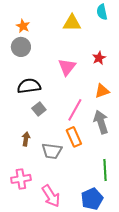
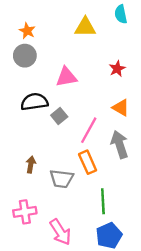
pink triangle: (67, 67) -> (66, 77), moved, turned 42
orange triangle: (102, 91) -> (121, 108), turned 49
gray square: (39, 109) -> (59, 116), moved
green line: (105, 170) -> (103, 201), moved

